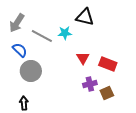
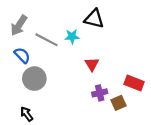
red rectangle: (108, 64) -> (134, 83), moved
black arrow: (24, 103) -> (27, 114), turned -32

